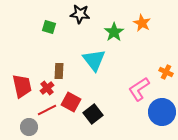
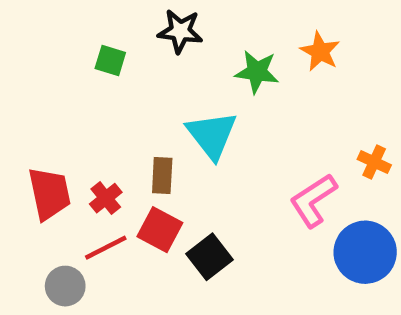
green star: (114, 32) -> (257, 72), turned -30
brown rectangle: (59, 71) -> (162, 176), moved

